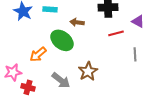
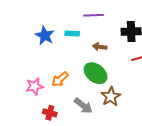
green ellipse: (62, 40) -> (96, 73), moved
pink star: (13, 72) -> (35, 86), moved

